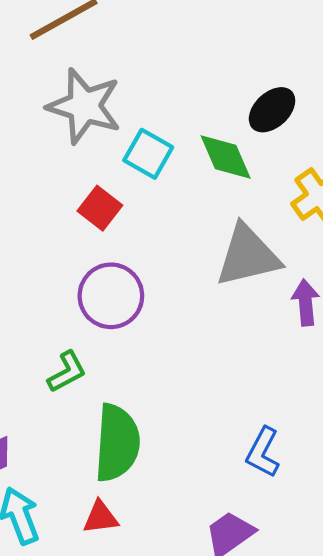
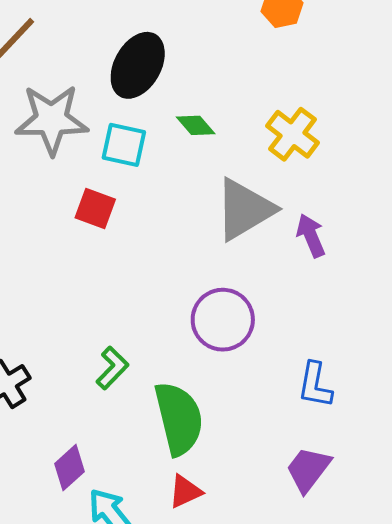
black ellipse: (272, 110) -> (138, 65), moved, size x1.4
green diamond: (226, 157) -> (196, 125), size x0.7
purple circle: (111, 296) -> (223, 320), moved

